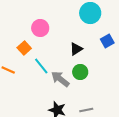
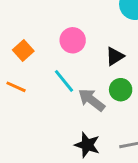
pink circle: (40, 28) -> (73, 40), moved
orange square: (24, 48) -> (23, 50), moved

